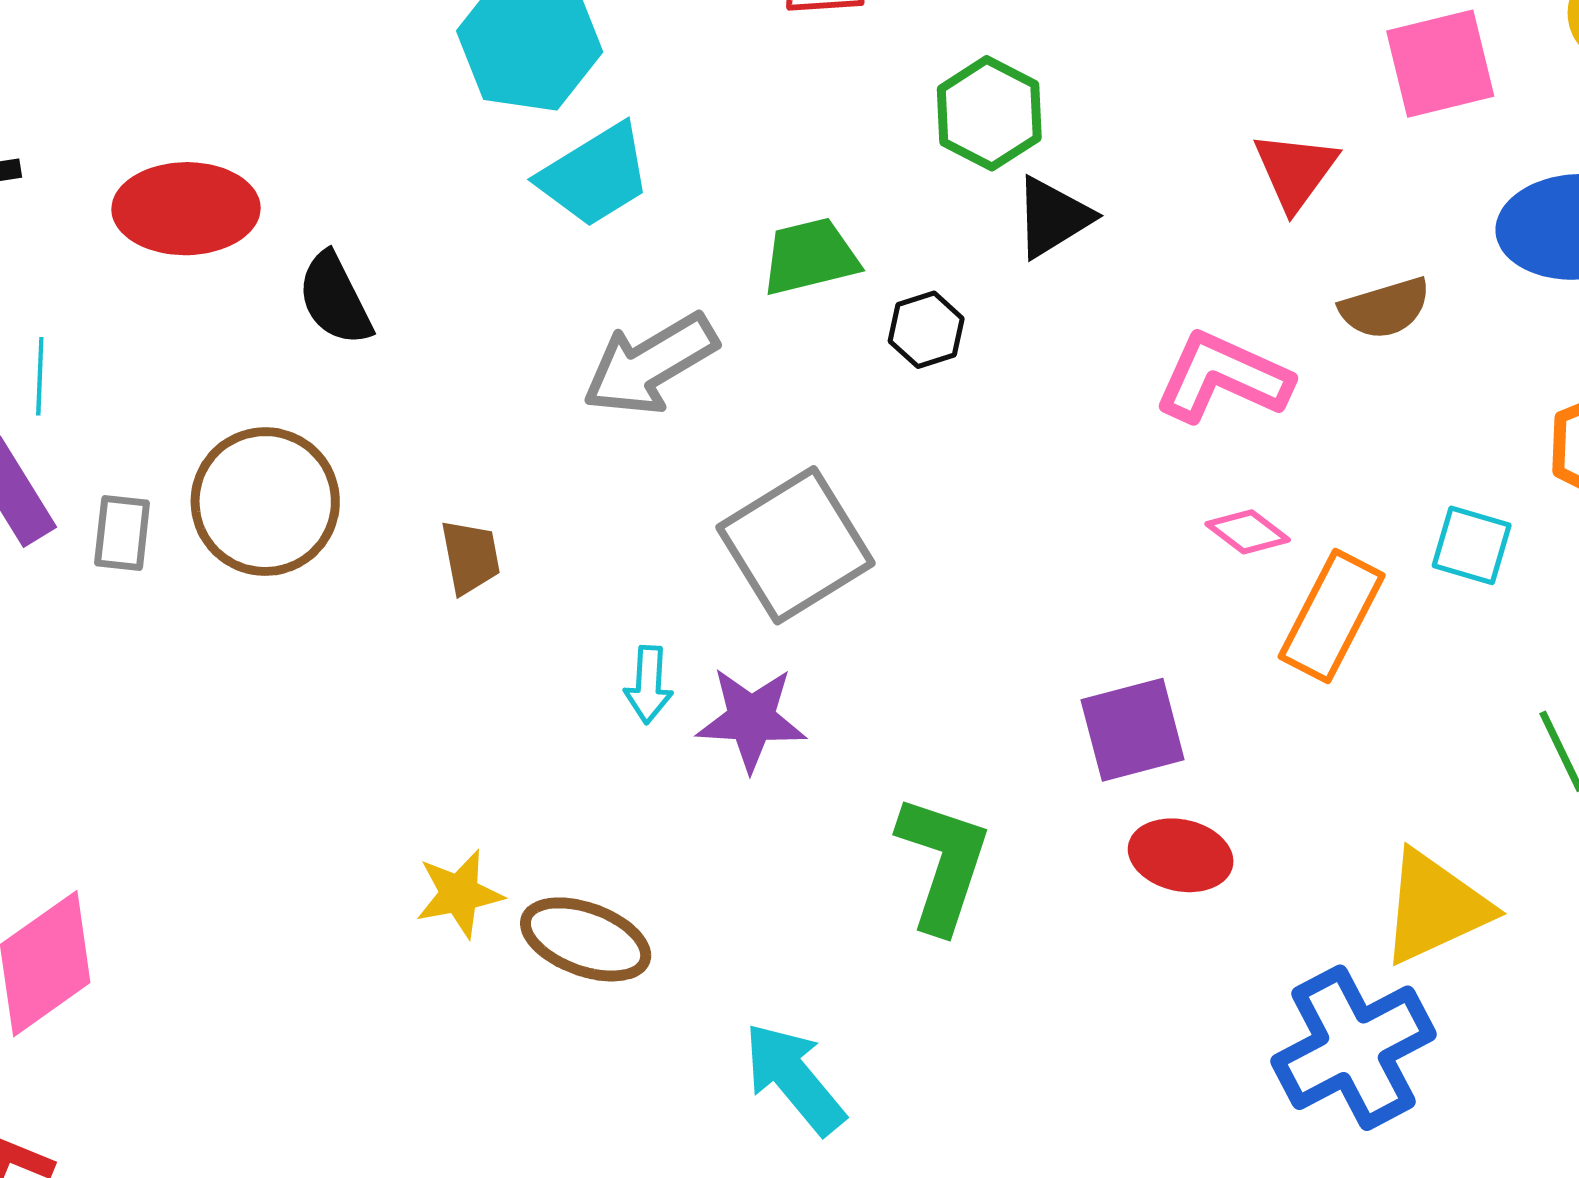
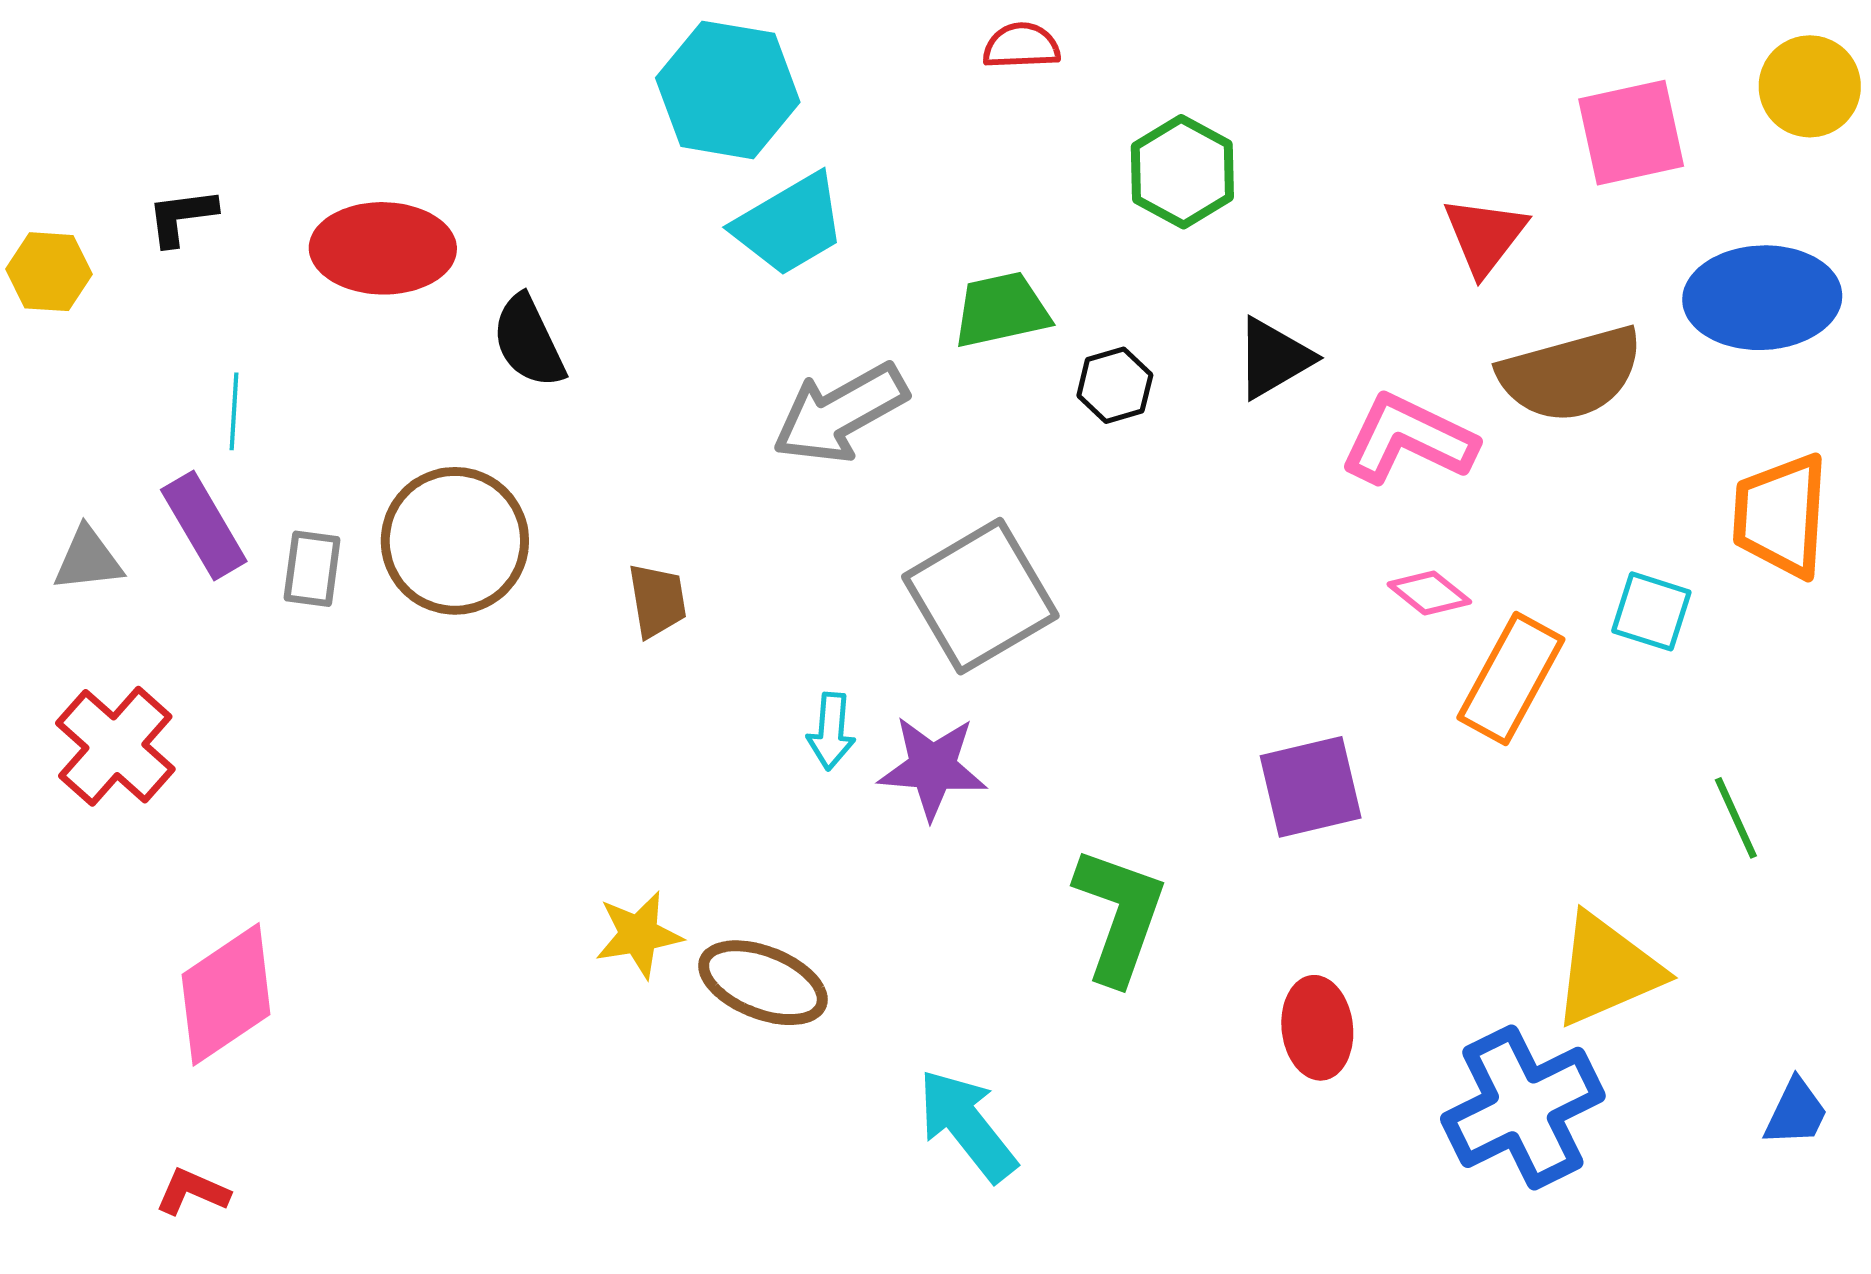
black triangle: (1053, 217) -> (1274, 358), moved
brown semicircle: (1385, 308) -> (1571, 374), size x1.6
red ellipse: (1181, 855) -> (1317, 1028), moved, turned 70

